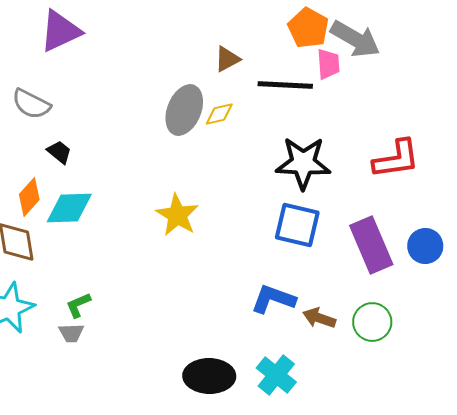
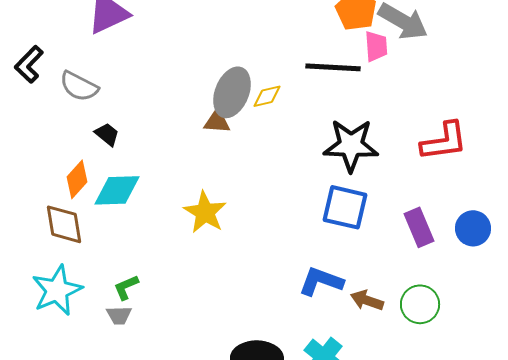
brown triangle: (227, 59) -> (217, 121), moved, turned 32
yellow star: (177, 215) -> (205, 212), moved
purple rectangle: (371, 245) -> (419, 227), size x0.7

